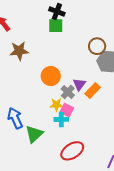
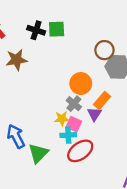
black cross: (57, 12) -> (36, 30), moved
orange circle: (51, 76) -> (81, 83), moved
purple triangle: (79, 84) -> (94, 114), moved
red ellipse: (72, 151) -> (80, 151), moved

